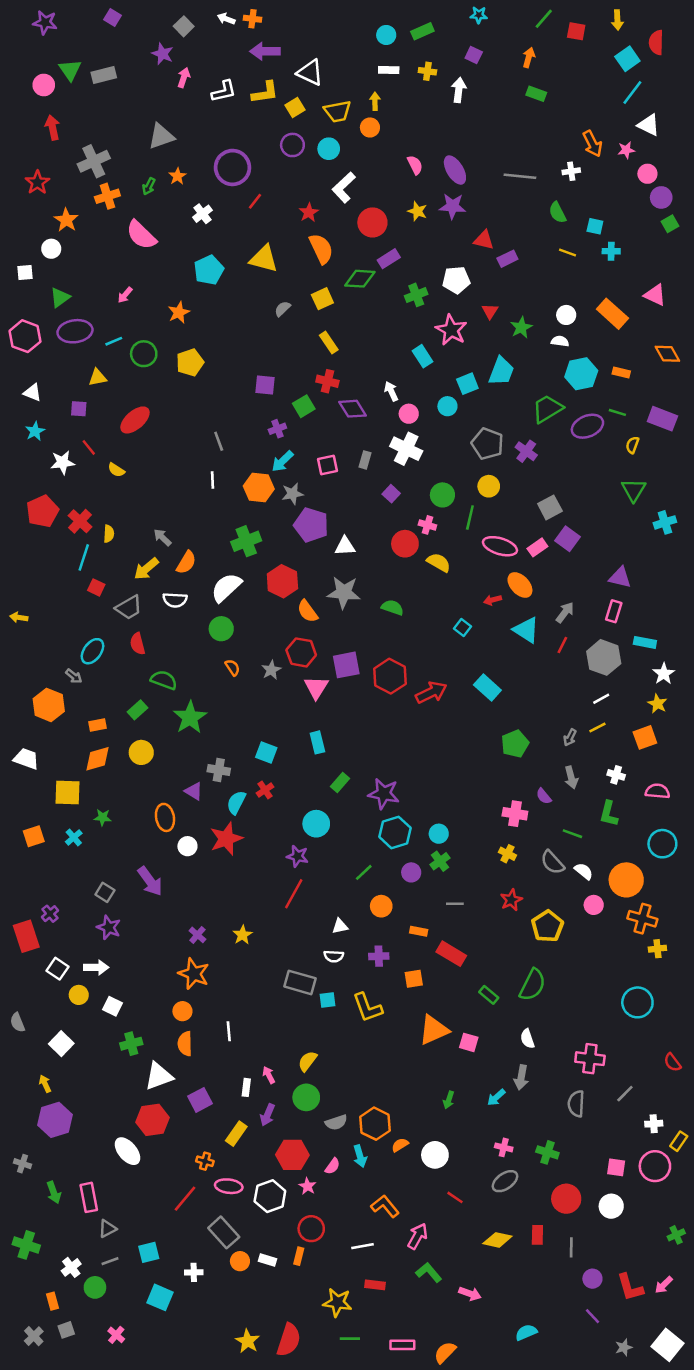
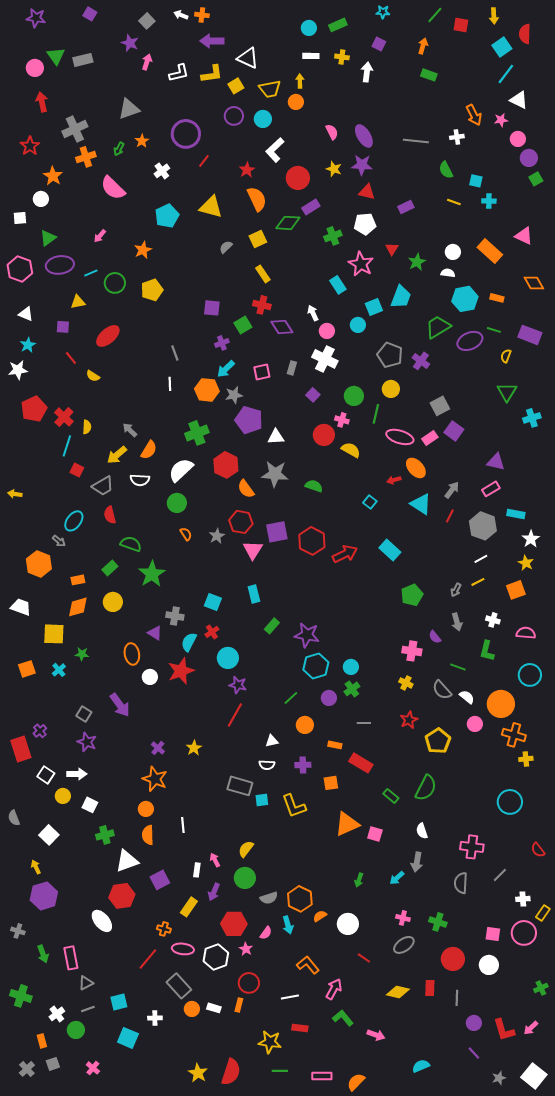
red triangle: (484, 240) -> (367, 192), moved
white star: (62, 462) -> (18, 370), moved
pink rectangle: (614, 611) -> (491, 489), turned 42
cyan circle: (316, 824) -> (228, 658), moved

